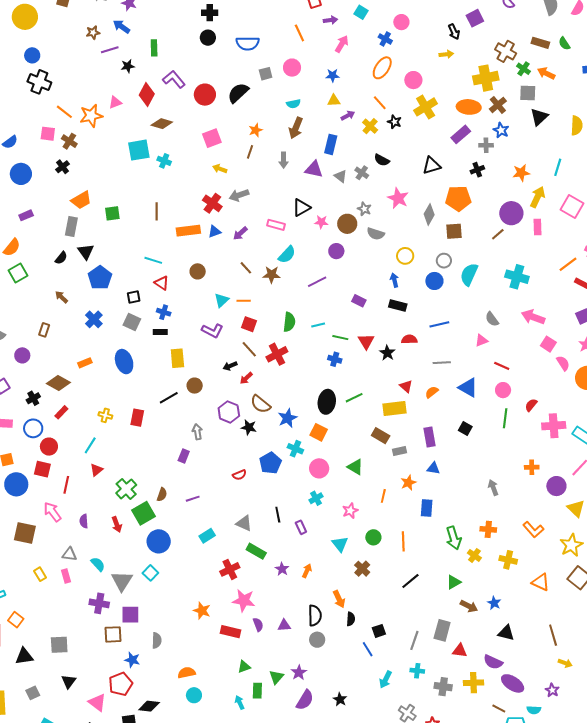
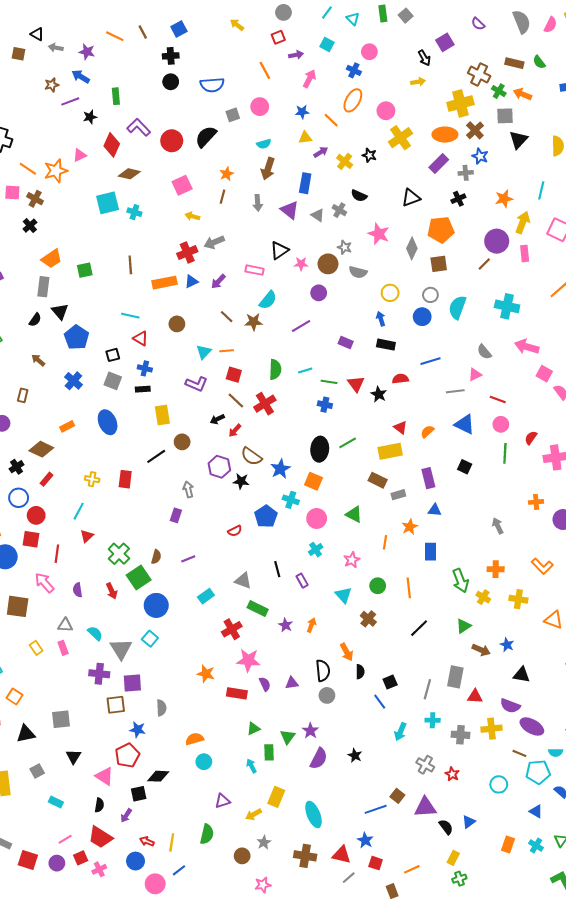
orange line: (380, 103) -> (331, 120), moved
purple triangle: (314, 169) -> (290, 210), turned 30
red cross: (212, 203) -> (187, 253), turned 36
gray line: (442, 363) -> (455, 391), moved

